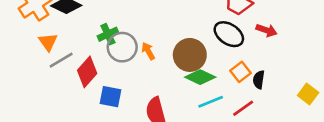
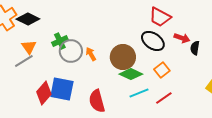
orange triangle: (48, 42) -> (29, 47), moved
red diamond: (87, 72) -> (44, 93), moved
black semicircle: (259, 80) -> (195, 48), moved
blue square: (111, 97) -> (62, 89), size x1.4

